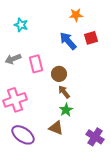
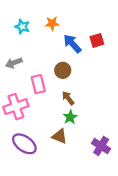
orange star: (76, 15) -> (52, 23), moved
pink rectangle: (36, 64) -> (38, 84), moved
brown circle: (59, 74) -> (63, 70), moved

